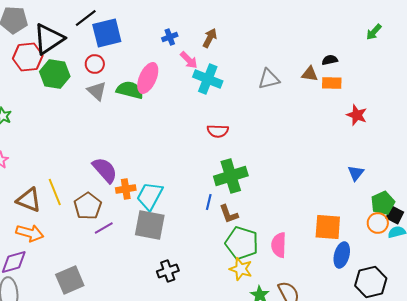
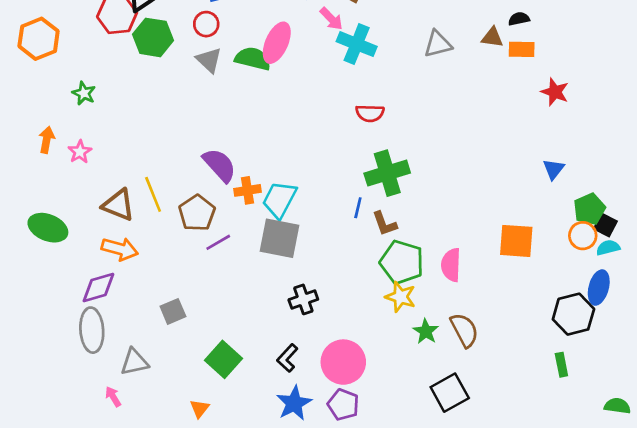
blue ellipse: (342, 255) -> (599, 288), moved
gray square: (70, 280) -> (173, 311), size x0.7

